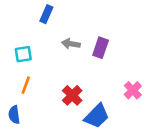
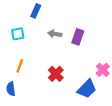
cyan square: (23, 54) -> (18, 34), moved
blue trapezoid: (97, 116) -> (87, 89), moved

